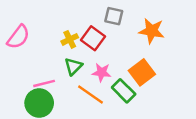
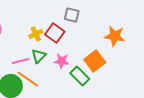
orange star: (152, 31) -> (115, 36), moved
pink line: (44, 83) -> (21, 61), moved
orange line: (91, 94) -> (28, 79), moved

